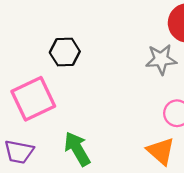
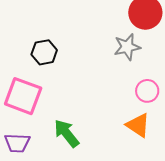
pink square: (33, 99) -> (23, 96), turned -36

